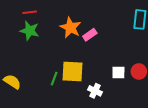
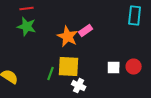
orange star: (70, 28) -> (68, 37), moved
white cross: (95, 91) -> (79, 86), moved

